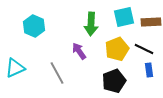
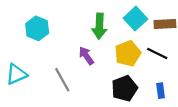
cyan square: (124, 17) -> (135, 19), turned -30
blue rectangle: (149, 70) -> (161, 91), moved

